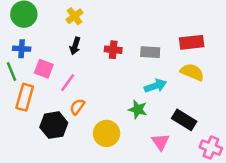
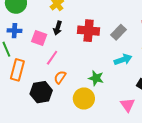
red cross: (113, 50) -> (89, 31), size x1.5
gray rectangle: (150, 52) -> (119, 32), turned -49
pink square: (44, 69) -> (39, 38), moved
green star: (138, 109) -> (96, 78), moved

